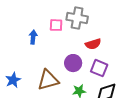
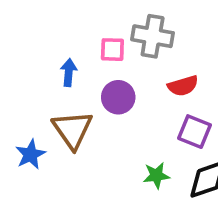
purple circle: (73, 63) -> (118, 97), moved
brown triangle: (48, 80) -> (72, 130), moved, turned -50

